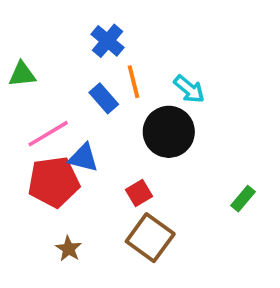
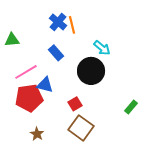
orange line: (134, 82) -> (72, 25), moved

